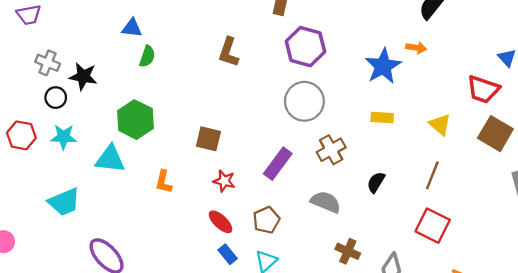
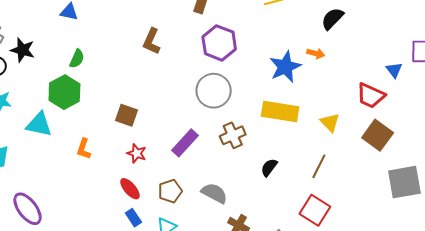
green semicircle: (147, 56) -> (77, 59), moved
yellow rectangle: (382, 117) -> (280, 111), size x1.8
gray semicircle: (326, 202) -> (214, 193), moved

